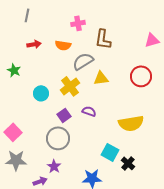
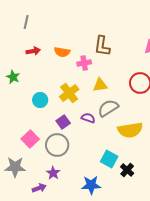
pink cross: (78, 23) -> (84, 63), moved
gray semicircle: (83, 61) -> (108, 108), moved
pink square: (13, 132) -> (30, 139), moved

